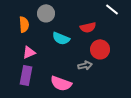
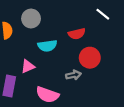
cyan semicircle: (61, 38) -> (47, 46), turned -30
pink triangle: (29, 52) -> (28, 66), moved

